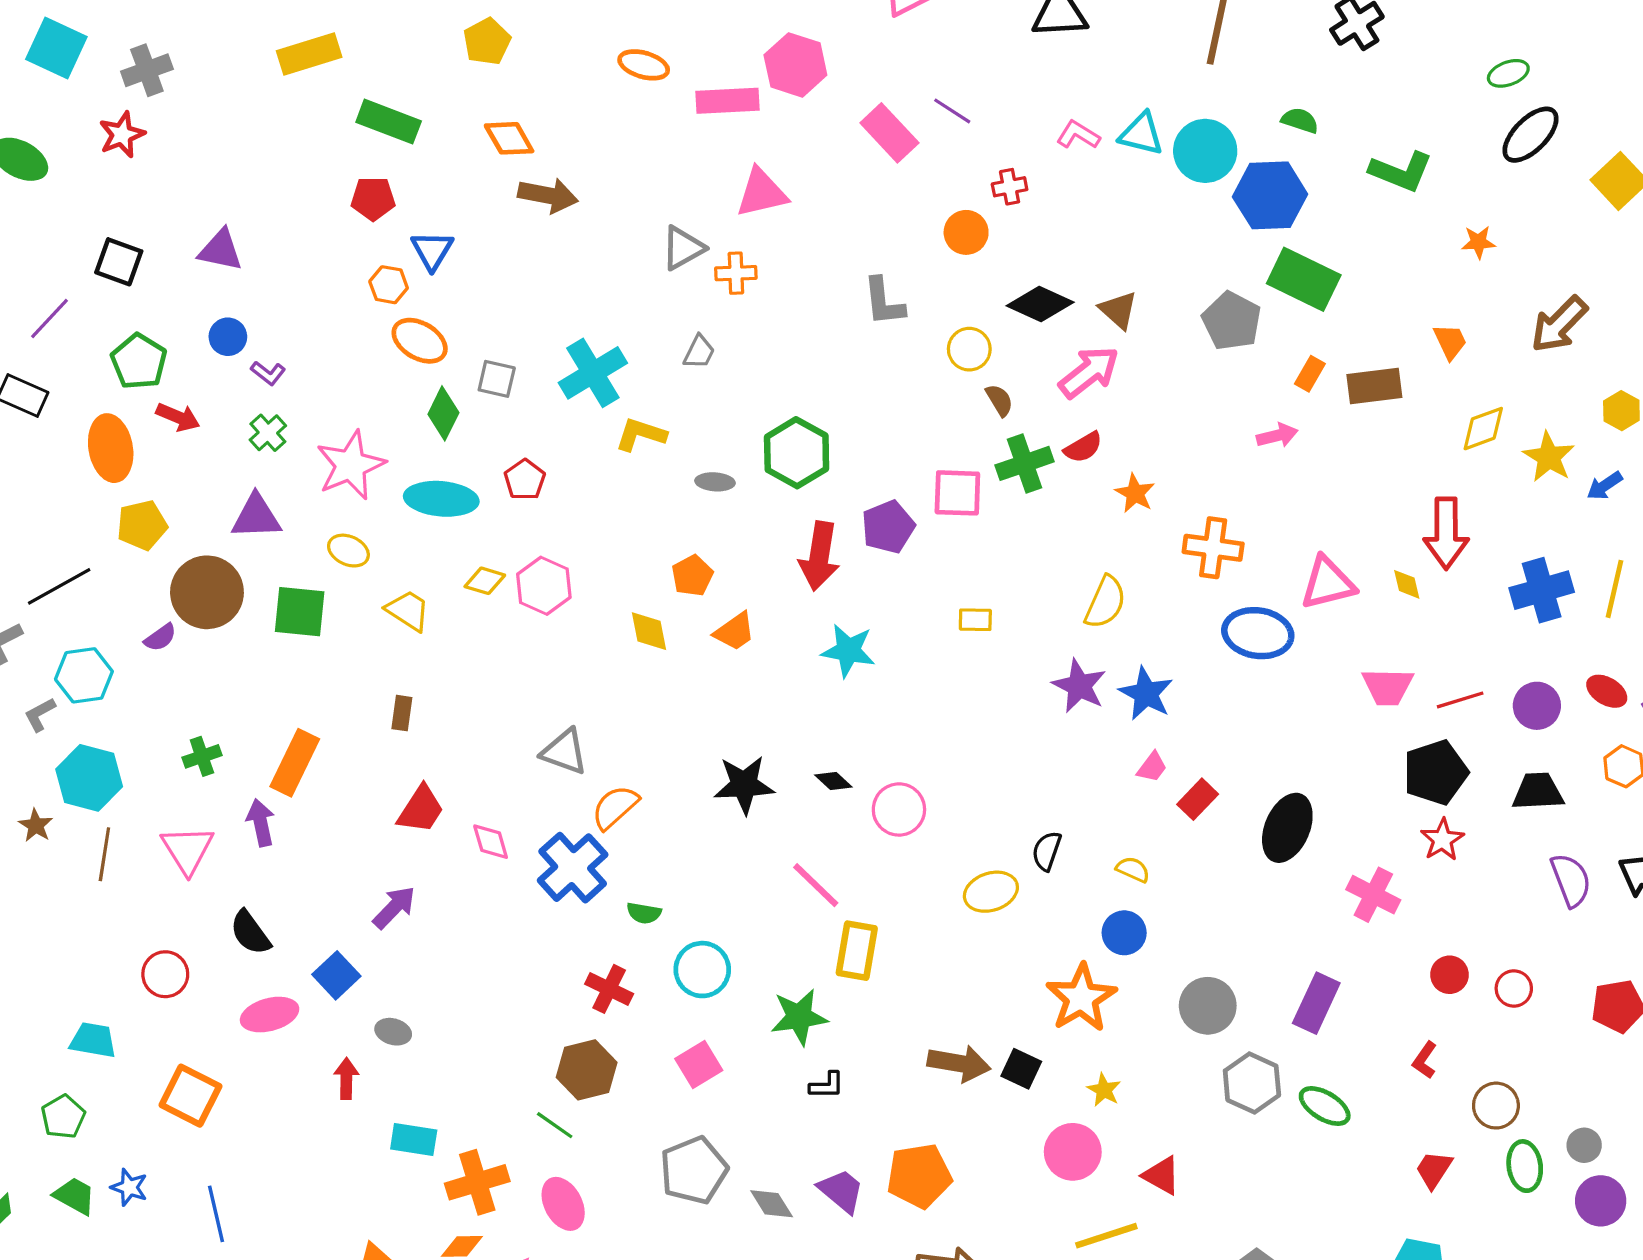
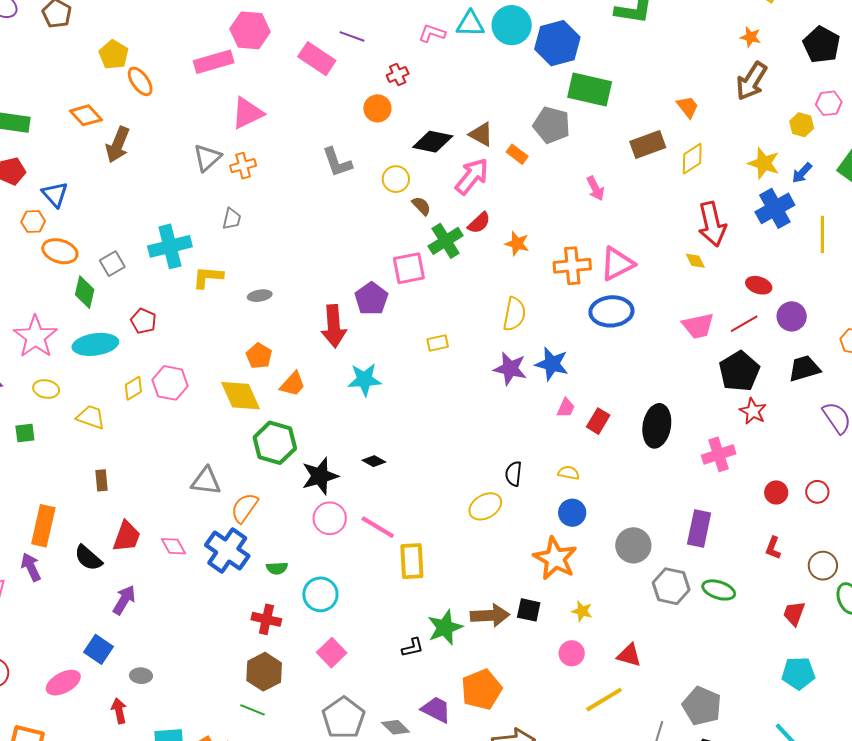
yellow pentagon: (487, 42) -> (114, 55), moved
orange ellipse: (644, 65) -> (140, 81), moved, turned 52
brown arrow: (548, 195) -> (118, 145), turned 114
orange star: (1478, 242) -> (751, 37), moved, turned 30
cyan cross: (593, 373) -> (170, 246), turned 30
orange rectangle: (1310, 374) -> (517, 154), moved, turned -70
gray square: (497, 379) -> (112, 264), turned -30
yellow diamond: (1483, 429) -> (692, 159), moved
pink arrow: (1277, 435) -> (595, 188), turned 90
green hexagon: (797, 453) -> (275, 443), moved
yellow diamond: (485, 581) -> (133, 388), turned -35
pink triangle: (1328, 583) -> (617, 264), moved
blue cross: (1542, 590) -> (775, 208), moved
green square: (300, 612) -> (25, 433), size x0.6
yellow diamond: (649, 631) -> (240, 396), size x1.5
red ellipse: (1607, 691) -> (759, 285), moved
pink circle: (899, 809) -> (330, 518), moved
pink cross: (1373, 895) -> (719, 454), turned -32
black semicircle: (250, 933) -> (88, 558), moved
green star: (799, 1017) -> (445, 627), moved
pink circle: (1073, 1152) -> (572, 653), size x0.7

